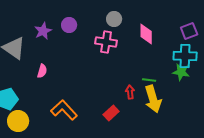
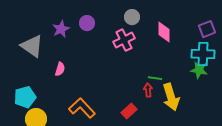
pink cross: (106, 42) -> (124, 40), turned -35
green line: (149, 80) -> (155, 78), moved

